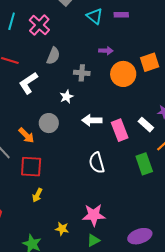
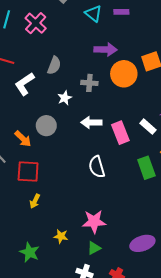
purple arrow: (106, 51) -> (106, 50), size x1.5
gray semicircle: (53, 56) -> (54, 65), moved
gray cross: (82, 73) -> (89, 83), moved

